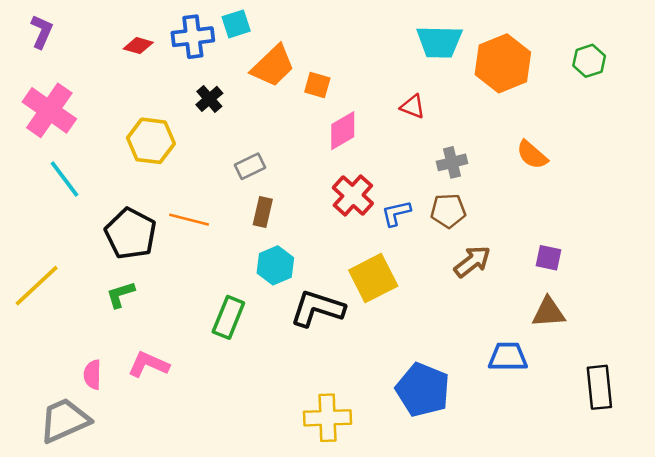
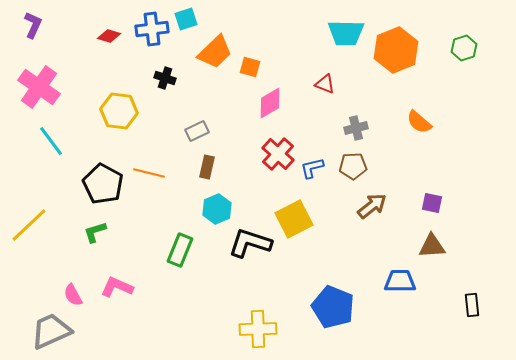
black cross: (209, 99) -> (165, 78), turned -30
pink semicircle: (92, 375) -> (73, 295), turned -30
black rectangle: (599, 387) -> (472, 305), size x0.7

